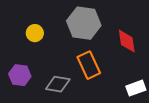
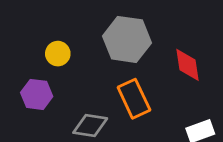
purple hexagon: (20, 75) -> (37, 94), moved

